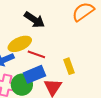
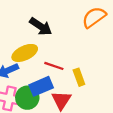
red line: (36, 54) -> (54, 66), moved

